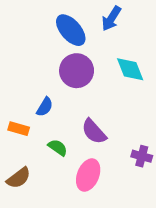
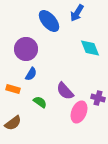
purple circle: (77, 71) -> (26, 49), moved
purple cross: (142, 156) -> (98, 98), moved
pink ellipse: (88, 175) -> (79, 112), moved

